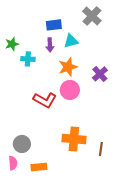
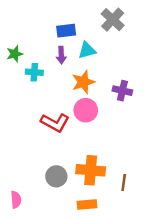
purple cross: (100, 74) -> (122, 91), turned -35
gray circle: (22, 144) -> (56, 176), moved
orange rectangle: (39, 167) -> (87, 205), moved

